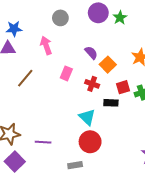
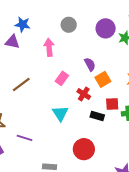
brown line: (25, 78) -> (21, 85), moved
cyan triangle: (87, 117) -> (60, 113), moved
red circle: (90, 142) -> (84, 149), moved

